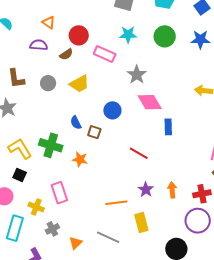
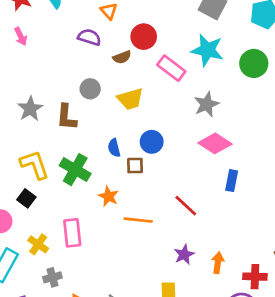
cyan star: (128, 35) -> (207, 50), size x1.4
brown L-shape: (16, 79) -> (66, 117), moved
pink diamond: (150, 102) -> (215, 143), turned -40
blue circle: (112, 110) -> (152, 142), moved
brown square: (94, 132) -> (135, 166), turned -32
orange line: (116, 203) -> (138, 220), moved

